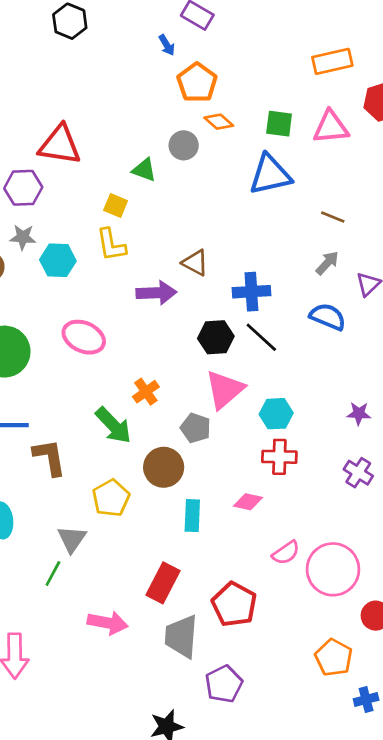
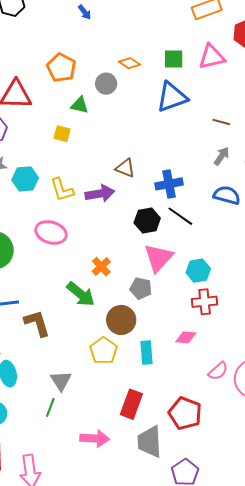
orange pentagon: (197, 83) -> (61, 68), moved
yellow L-shape: (111, 245) -> (62, 190), moved
yellow pentagon: (111, 498) -> (104, 351), moved

